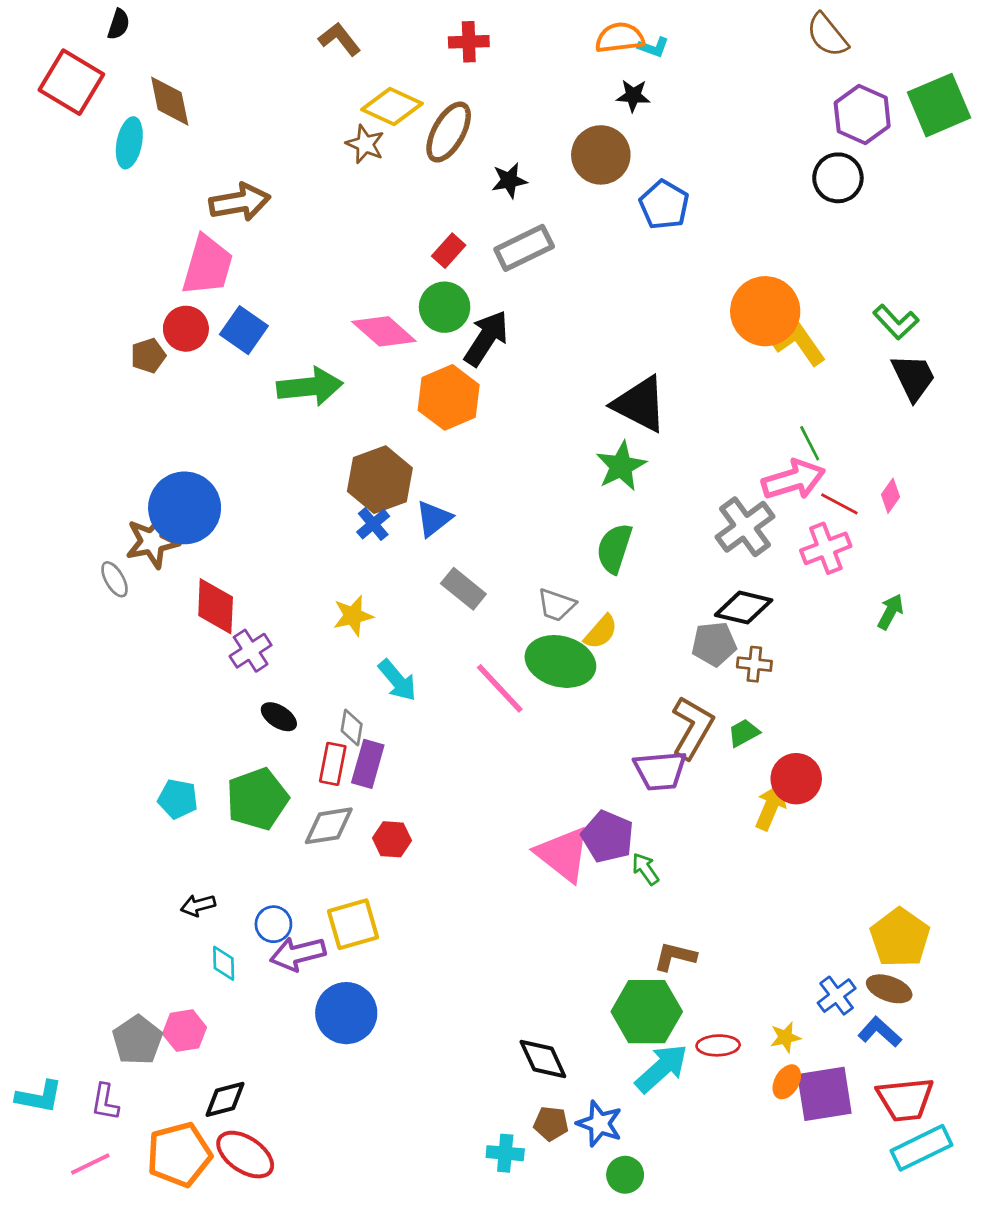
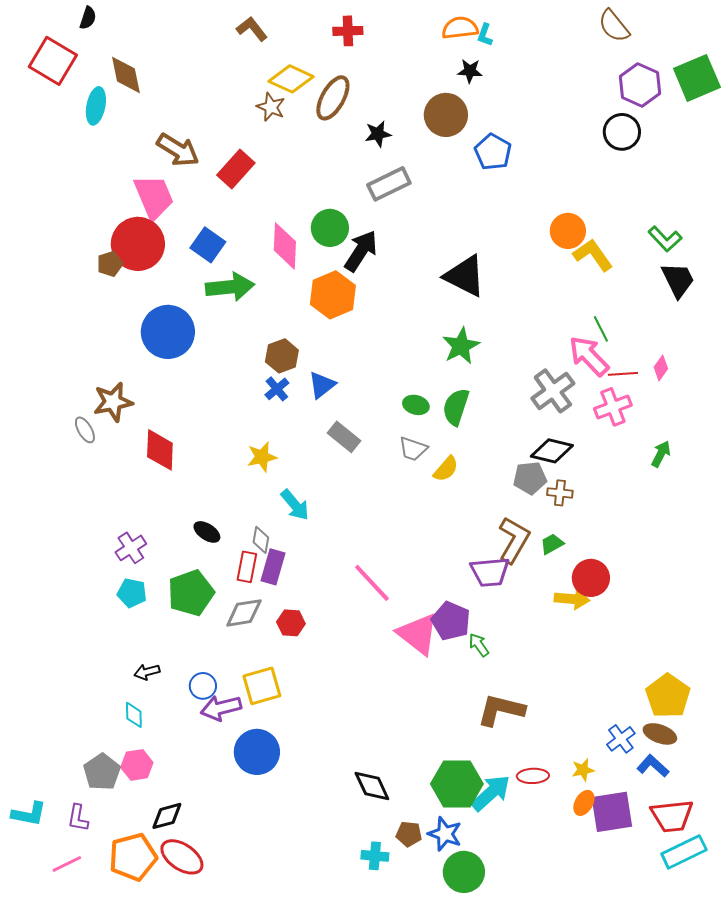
cyan L-shape: (653, 47) -> (485, 35), turned 90
brown arrow: (240, 202) -> (178, 150), turned 42
red rectangle: (449, 251) -> (236, 169), moved, size x1.5
pink trapezoid: (207, 265) -> (154, 197), turned -39
orange circle: (765, 311) -> (568, 231), size x0.7
red circle: (186, 329) -> (138, 244), size x1.6
blue square: (244, 330) -> (208, 245), moved
pink diamond: (384, 331) -> (285, 246), turned 51
black triangle: (640, 404) -> (465, 276), moved
brown hexagon: (380, 480) -> (282, 356), size x0.7
pink arrow: (793, 480) -> (589, 356), turned -117
red line: (839, 504) -> (623, 374), turned -32
blue circle: (185, 508) -> (168, 332), moved
purple cross: (251, 651) -> (131, 548), moved
green ellipse: (560, 661) -> (416, 405), moved, size x0.5
pink line: (500, 688) -> (372, 583), moved
yellow arrow: (771, 807) -> (572, 599), turned 72
brown L-shape: (675, 957) -> (501, 710), size x1.5
cyan diamond: (224, 963) -> (134, 715), moved
green hexagon: (647, 1012) -> (457, 784), moved
black diamond: (543, 1059) -> (372, 786), moved
green circle: (625, 1175) -> (464, 872), size x1.5

